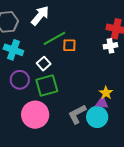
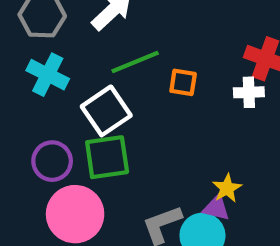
orange square: (69, 45) -> (183, 82), moved
white square: (44, 64) -> (106, 111), size x1.6
purple circle: (20, 80) -> (52, 161), moved

